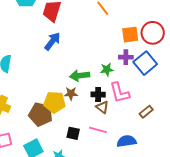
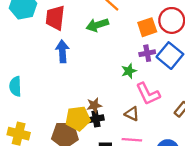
blue arrow: (52, 41) -> (62, 51), turned -30
green arrow: (80, 76) -> (97, 25), moved
black cross: (98, 95) -> (96, 119), moved

